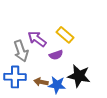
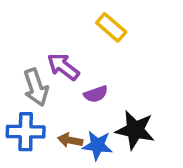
yellow rectangle: (65, 35) -> (111, 27), moved

